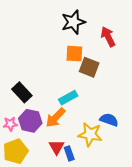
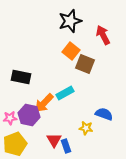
orange square: (74, 54) -> (71, 51), turned 36
black rectangle: (22, 92) -> (21, 77), moved, turned -36
orange arrow: (55, 118) -> (44, 103), moved
yellow star: (90, 134) -> (86, 128), size x0.6

